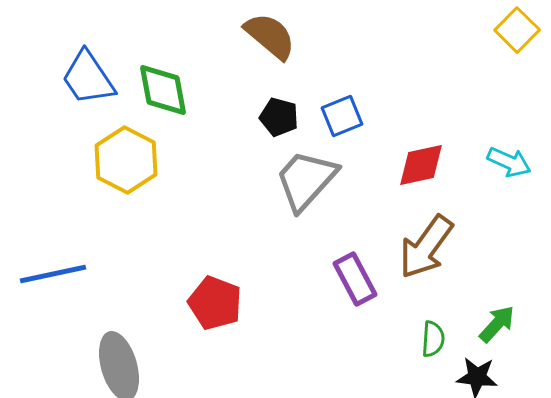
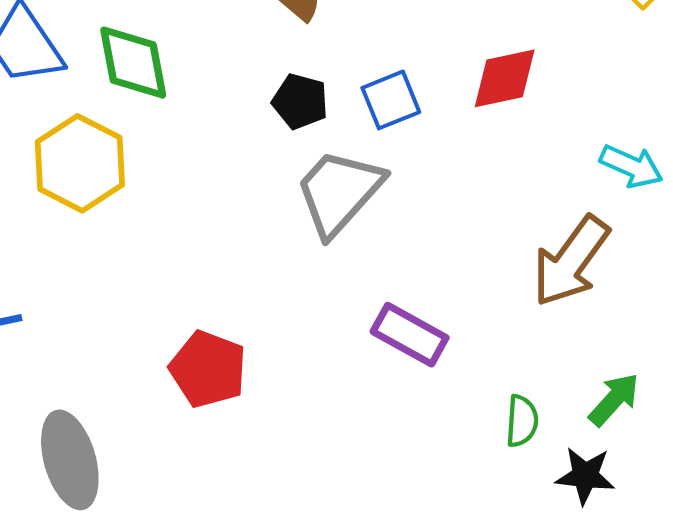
red diamond: (421, 165) -> (505, 78), moved
brown arrow: (426, 247) -> (571, 261), moved
purple rectangle: (355, 279) -> (410, 335), turned -33

